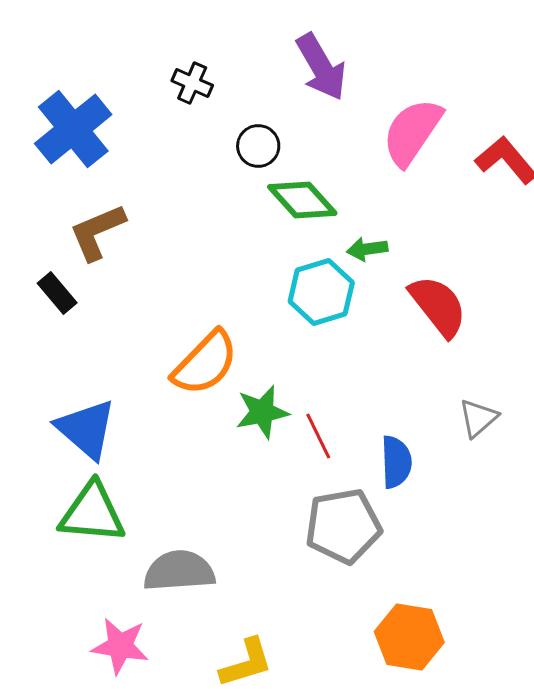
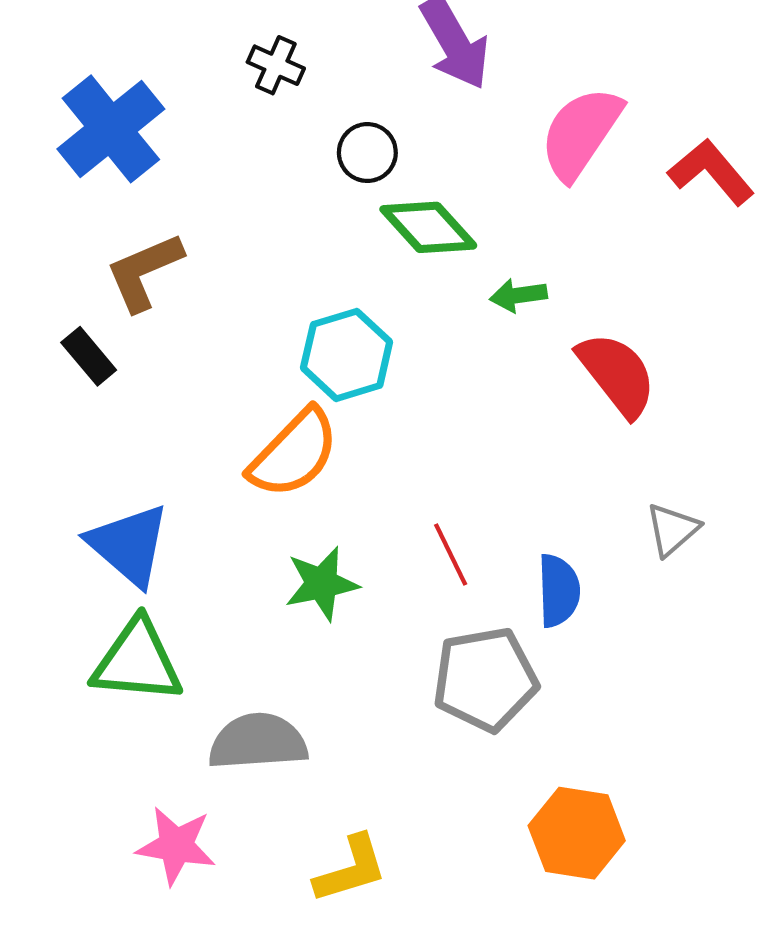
cyan hexagon: (321, 292) -> (347, 355), moved
green star: (262, 412) -> (322, 584), moved

